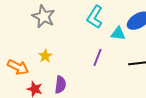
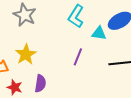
yellow star: (45, 56) -> (26, 54), size x1.5

